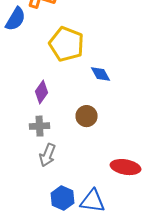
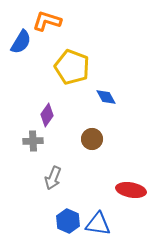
gray cross: (40, 126) -> (33, 141), moved

